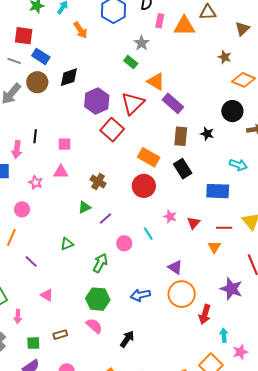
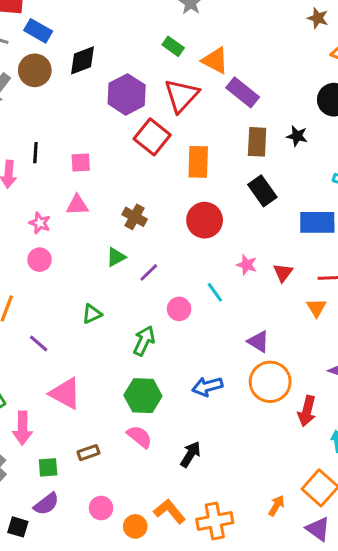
green rectangle: (131, 62) -> (173, 46), moved
orange rectangle: (149, 157) -> (198, 162), moved, turned 65
pink circle: (22, 209) -> (40, 260), moved
pink triangle: (47, 295) -> (65, 393), size x1.6
pink arrow: (18, 316) -> (22, 428), size x1.5

